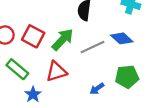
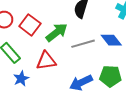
blue arrow: (97, 89) -> (81, 83), size x1.6

